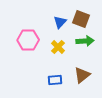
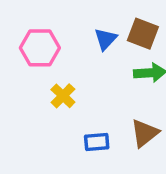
pink hexagon: (28, 40) -> (40, 48), moved
yellow cross: (58, 47) -> (63, 96), moved

